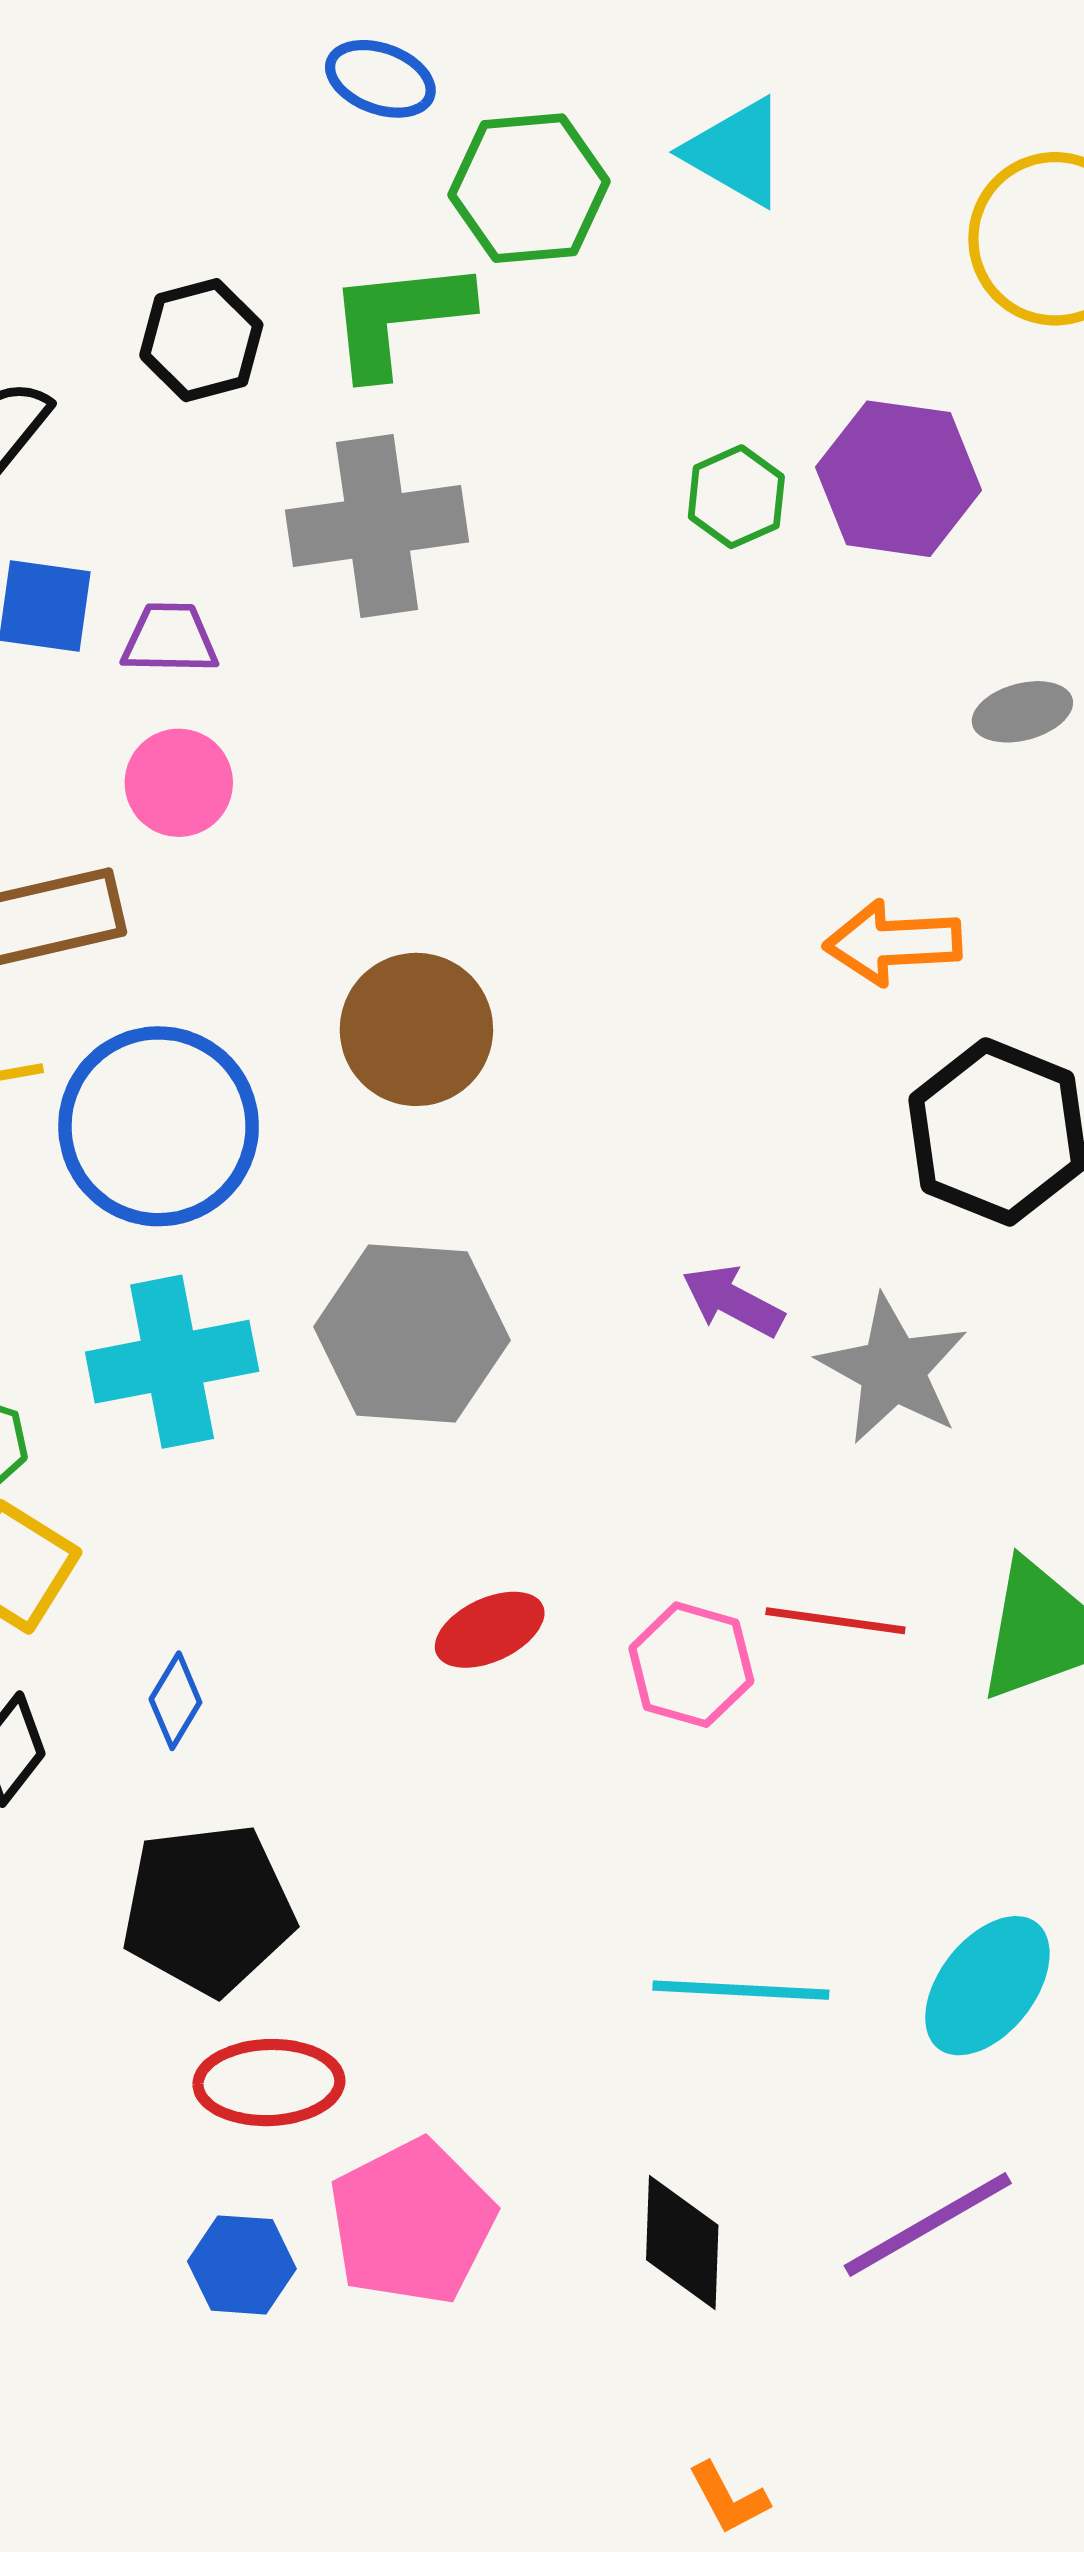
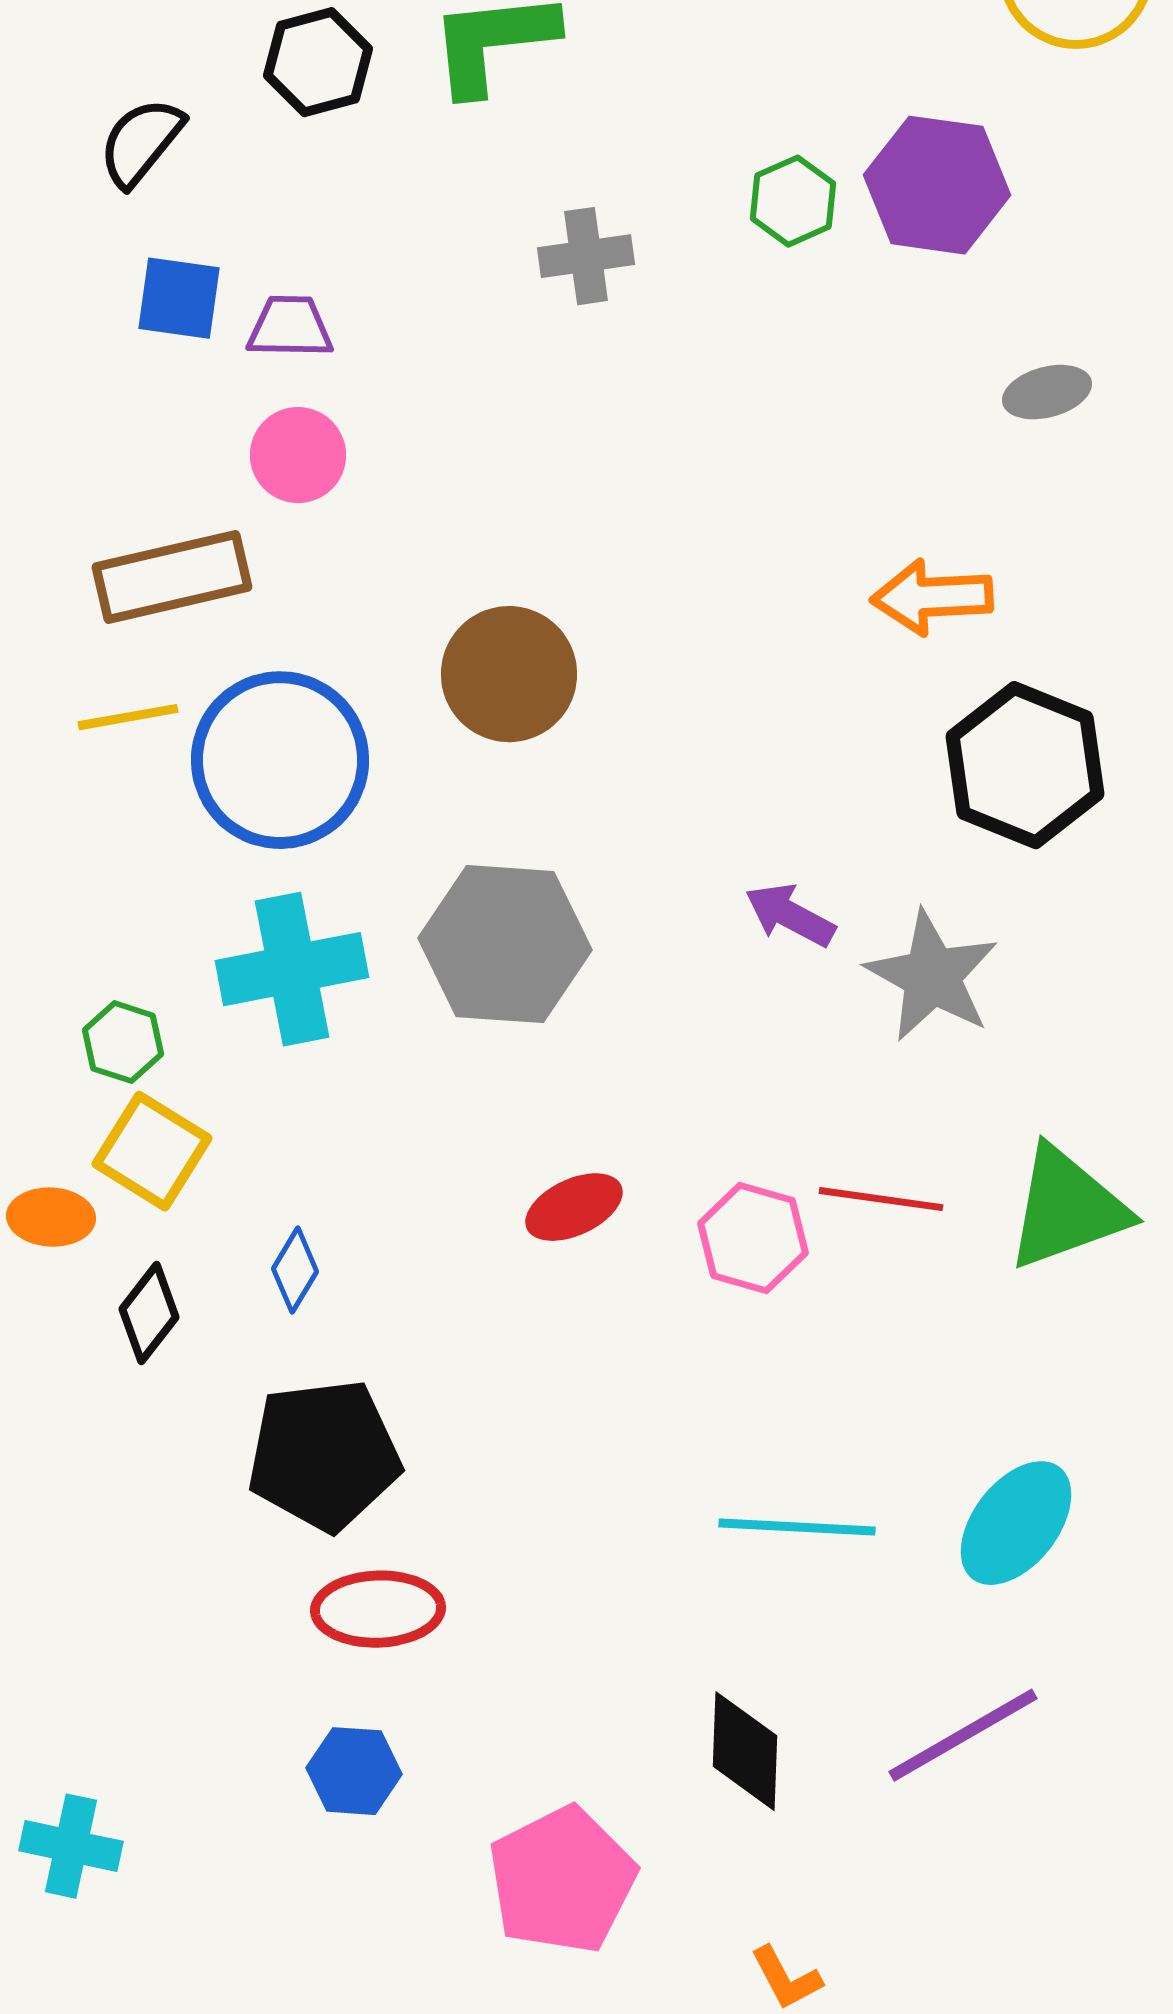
gray cross: (377, 526) -> (586, 256), moved, size x0.6
pink pentagon: (412, 2222) -> (562, 1880), moved

